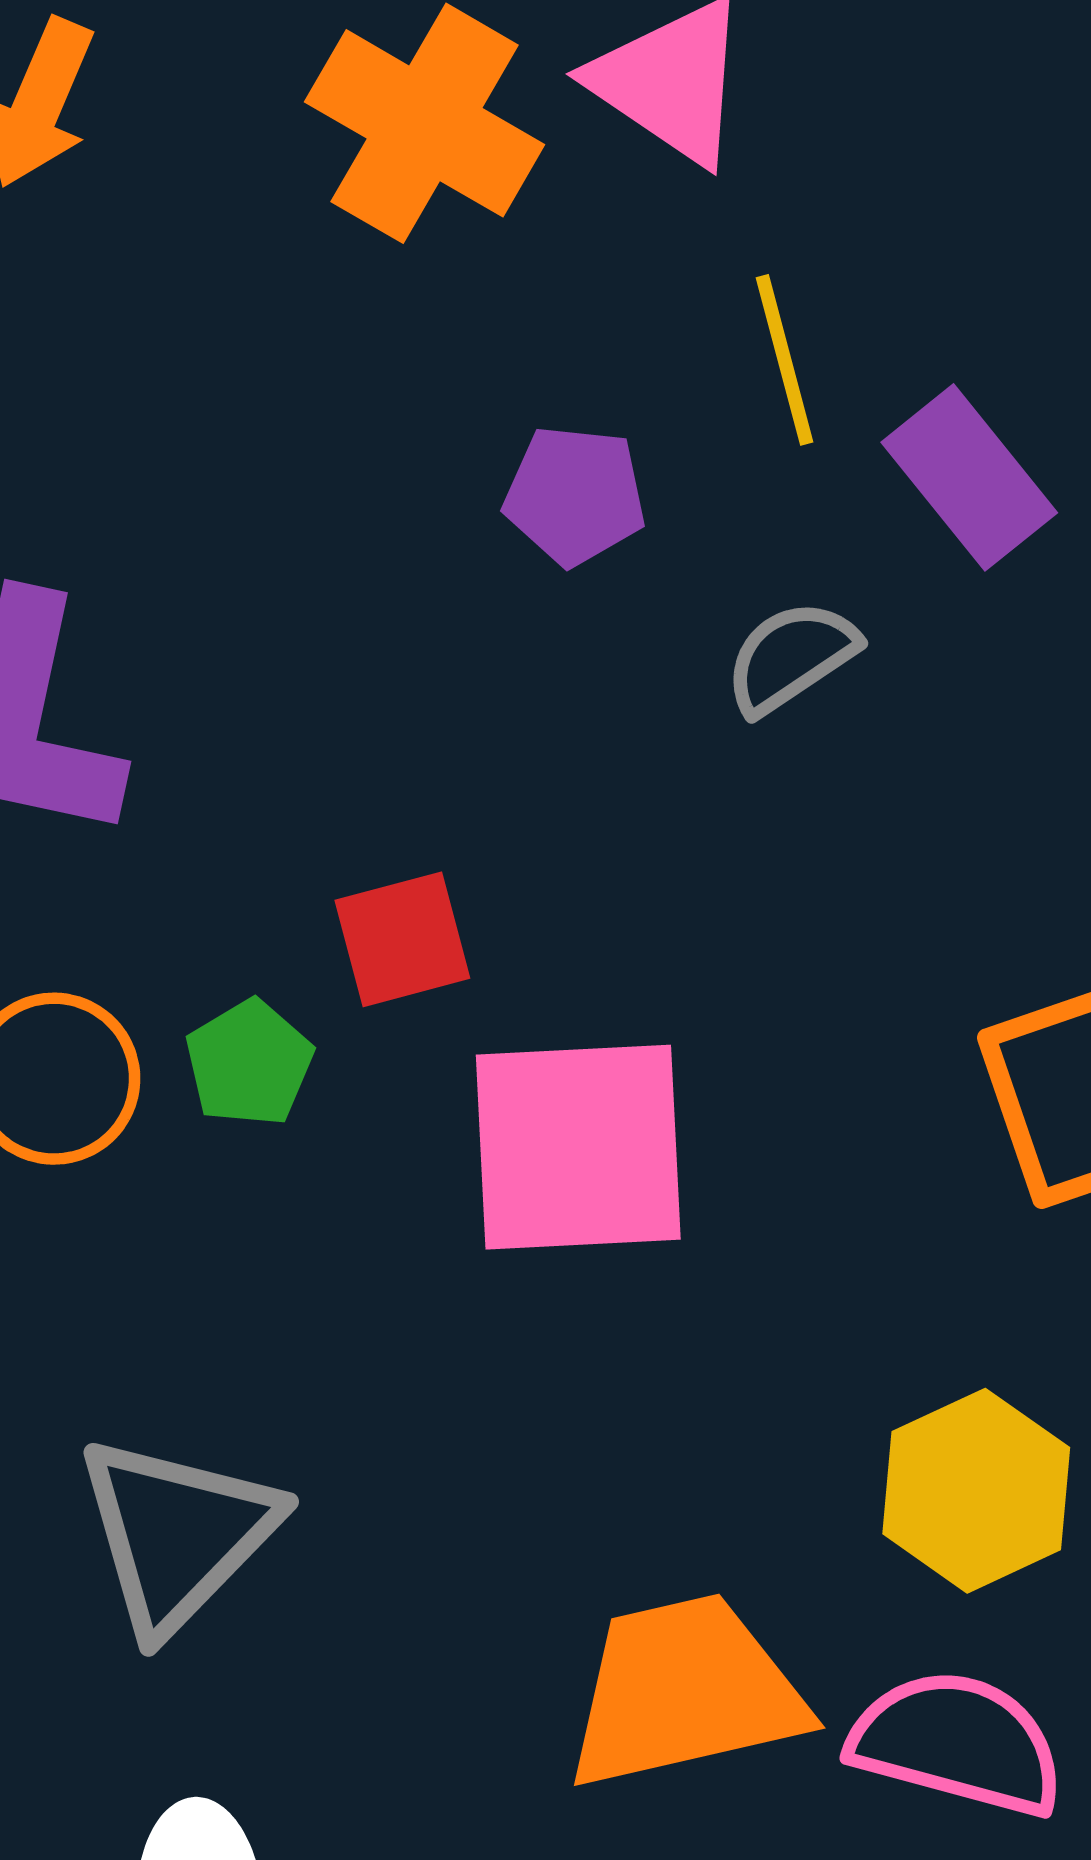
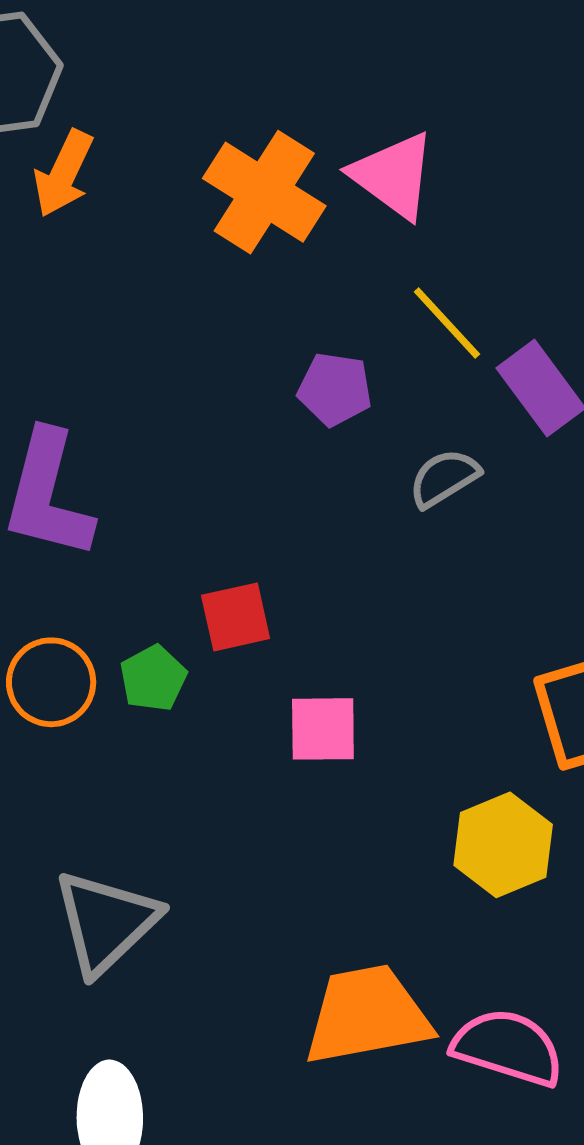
yellow line: (785, 360) -> (447, 323), turned -30
pink square: (578, 1147) -> (323, 729), size x0.6
yellow hexagon: (976, 1491) -> (503, 845), moved

